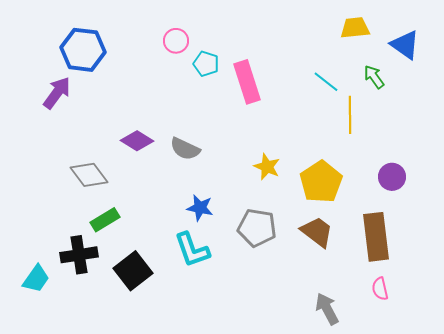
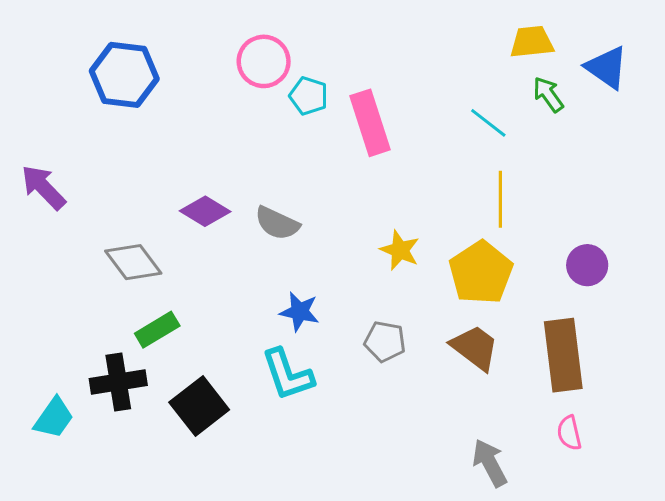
pink circle: (176, 41) -> (264, 61), size x1.4
green arrow: (374, 77) -> (548, 94), moved
purple arrow: (57, 93) -> (43, 187), moved, turned -80
yellow line: (350, 115) -> (500, 199), moved
gray pentagon: (257, 228) -> (385, 342), size x0.7

